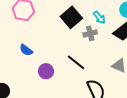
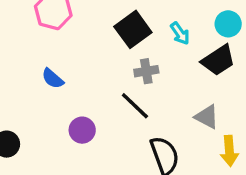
gray cross: (90, 33) -> (146, 71), moved
purple circle: (46, 71) -> (82, 130), moved

